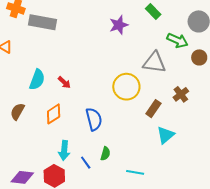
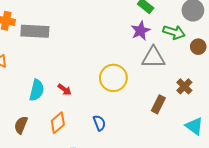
purple star: (119, 25) -> (140, 31), moved
yellow circle: (126, 87) -> (113, 78), moved
blue semicircle: (94, 119) -> (99, 123), size x0.7
cyan triangle: (166, 135) -> (194, 126), moved, turned -36

